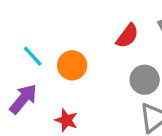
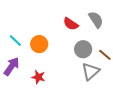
red semicircle: (127, 36) -> (71, 24), turned 91

